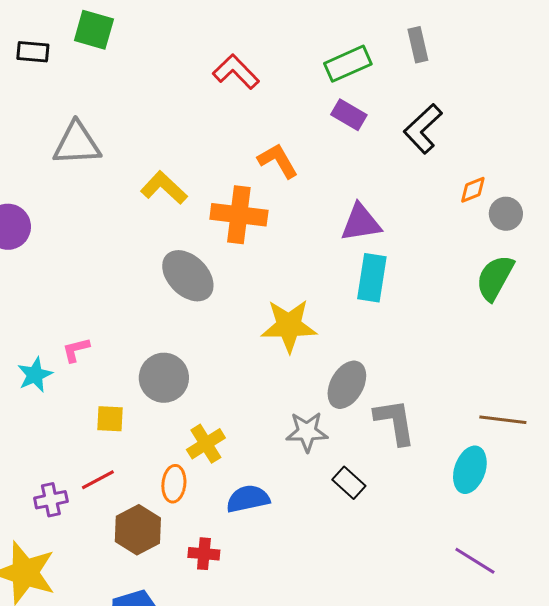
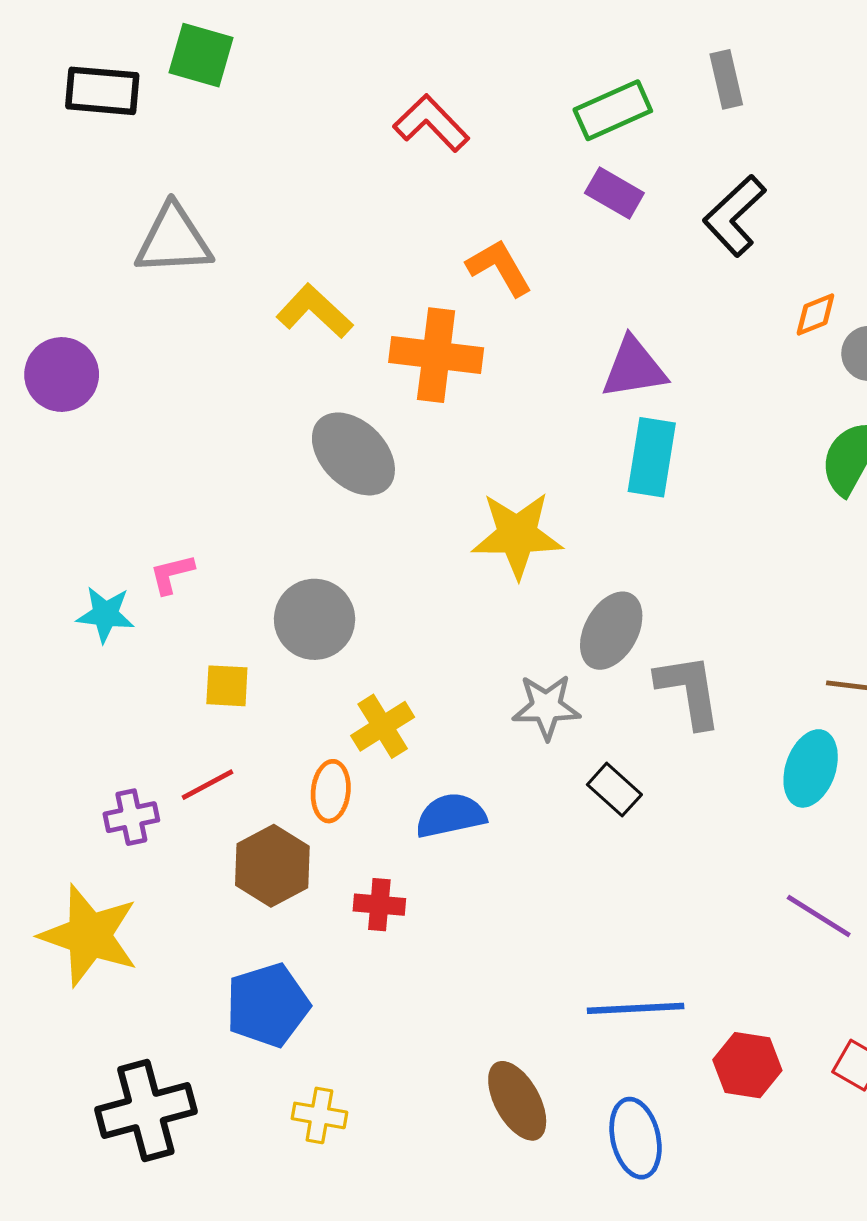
black rectangle: (33, 52) -> (102, 91), size x1.4
cyan star: (35, 375) -> (105, 614), turned 30

